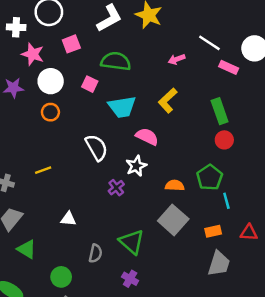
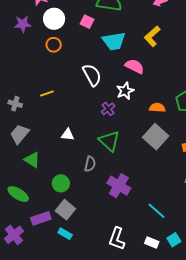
green triangle: (132, 242) -> (109, 141), moved
purple cross: (130, 279) -> (119, 186), size x1.6

